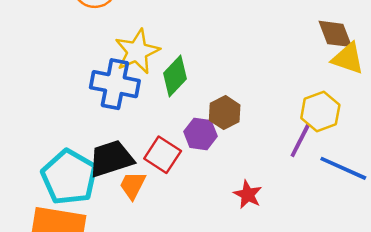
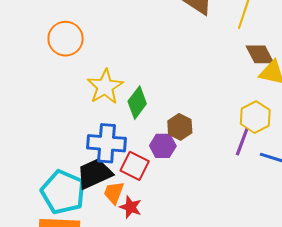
blue cross: (115, 84) -> (107, 143), moved
red star: (248, 195) -> (131, 207), moved

